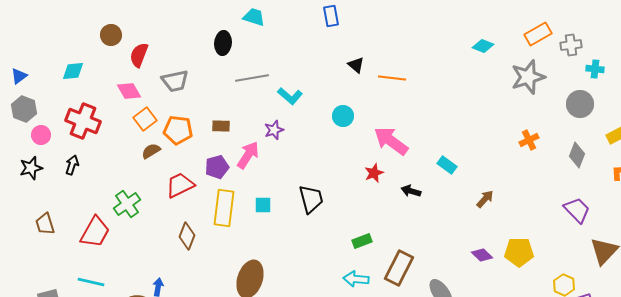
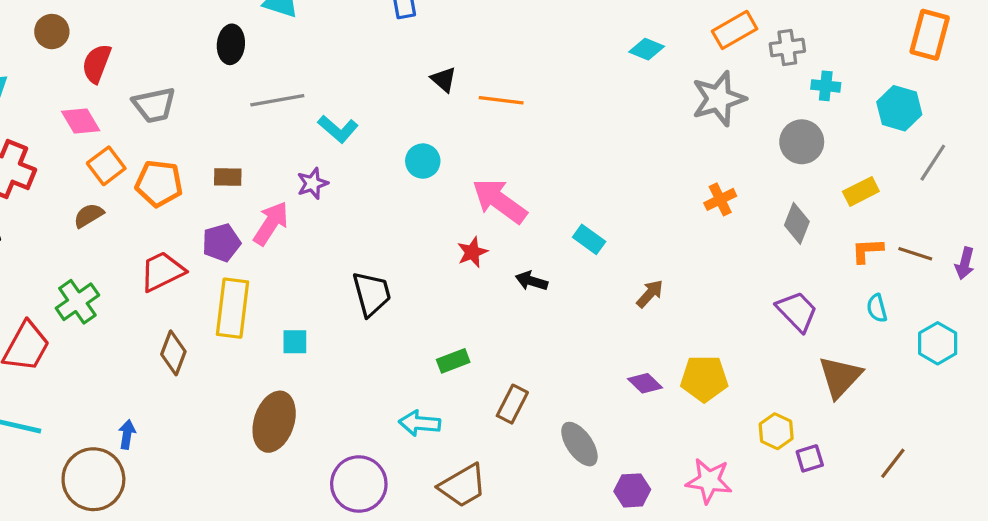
brown semicircle: (151, 151) -> (89, 215), moved
cyan square: (263, 205) -> (295, 342), moved
brown rectangle: (399, 268) -> (512, 404), size x0.7
cyan arrow: (356, 279) -> (420, 423), moved

